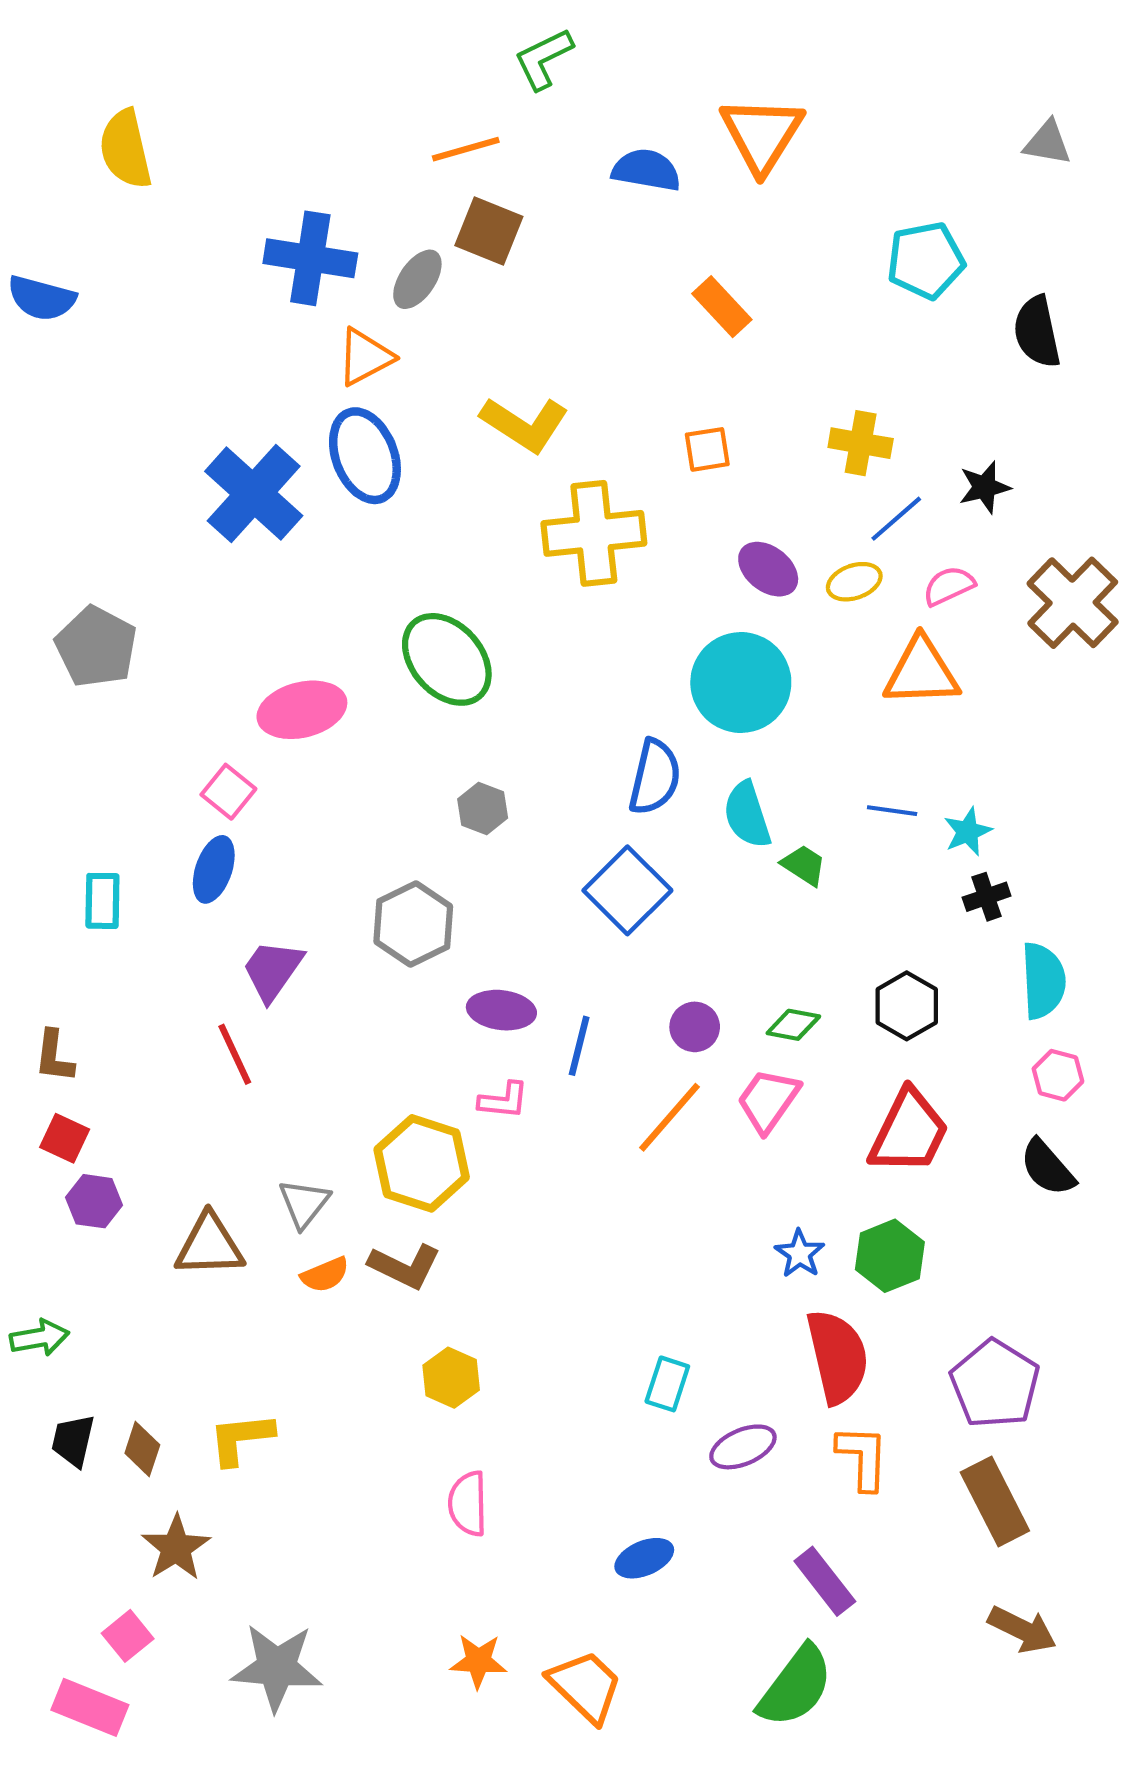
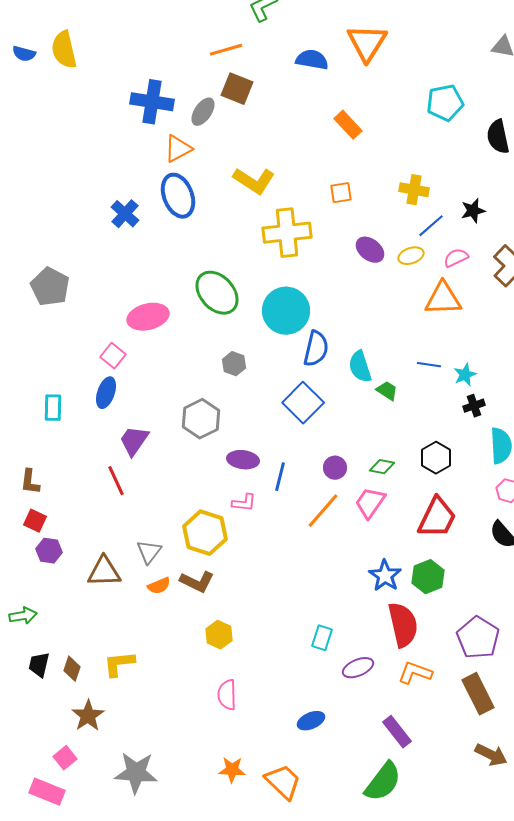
blue semicircle: (42, 298) -> (24, 54), moved, size x0.7
blue cross: (254, 494) -> (125, 214), size x0.6
cyan circle: (741, 682) -> (286, 311), moved
blue star: (800, 1254) -> (385, 576), size x1.4
orange L-shape: (863, 1457) -> (415, 673), turned -72

